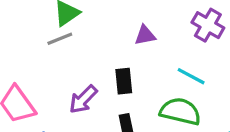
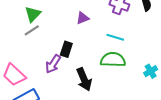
black rectangle: (124, 81) -> (66, 49), moved, turned 35

